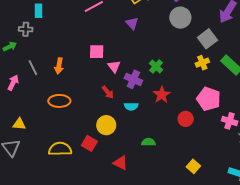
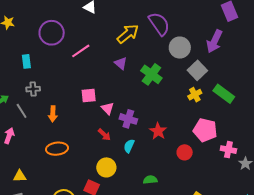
gray circle: (180, 18) -> (180, 48), moved
gray cross: (26, 29) -> (33, 89), moved
green cross: (156, 66) -> (151, 74), moved, size x1.5
gray line: (33, 68) -> (22, 111), moved
cyan semicircle: (131, 106) -> (129, 146), turned 120

